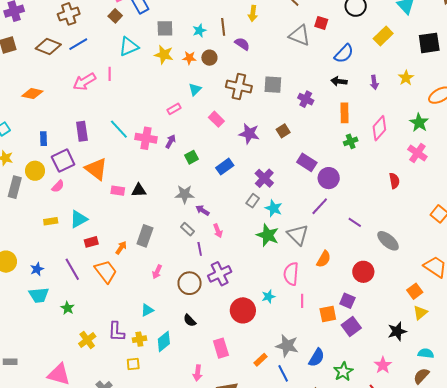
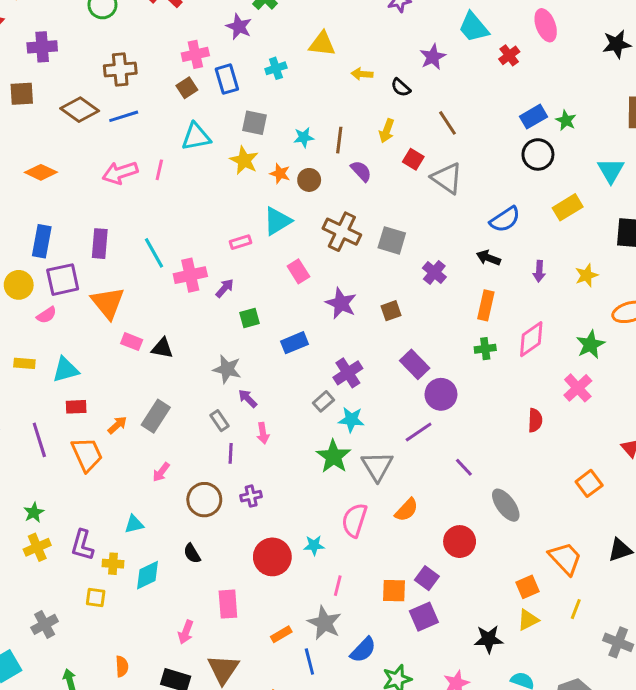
red square: (321, 23) -> (413, 159), moved
cyan triangle: (195, 89) -> (277, 221), size x1.5
pink cross: (146, 138) -> (190, 275), turned -35
blue rectangle: (43, 139) -> (42, 241), size x1.5
cyan star: (274, 208) -> (351, 420), turned -30
purple cross: (220, 274) -> (251, 496), size x0.6
pink line: (302, 301) -> (338, 586), moved
green star: (68, 308) -> (34, 512), moved

